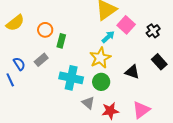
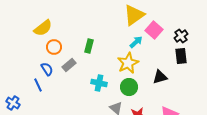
orange circle: (45, 30) -> (54, 47), moved
black rectangle: (159, 62) -> (181, 56), moved, turned 35
black triangle: (132, 72) -> (160, 77), turned -35
cyan cross: (71, 78) -> (99, 83), size x0.7

